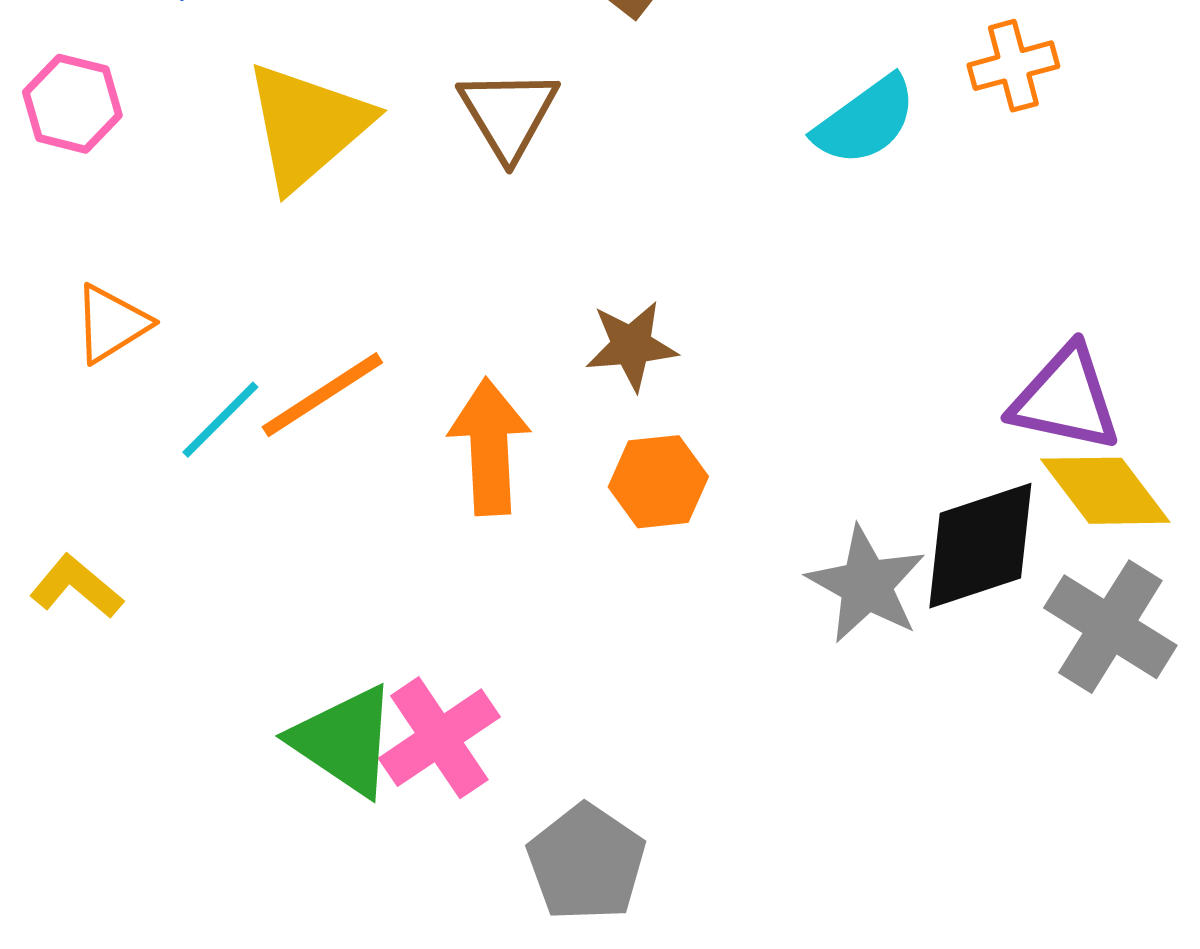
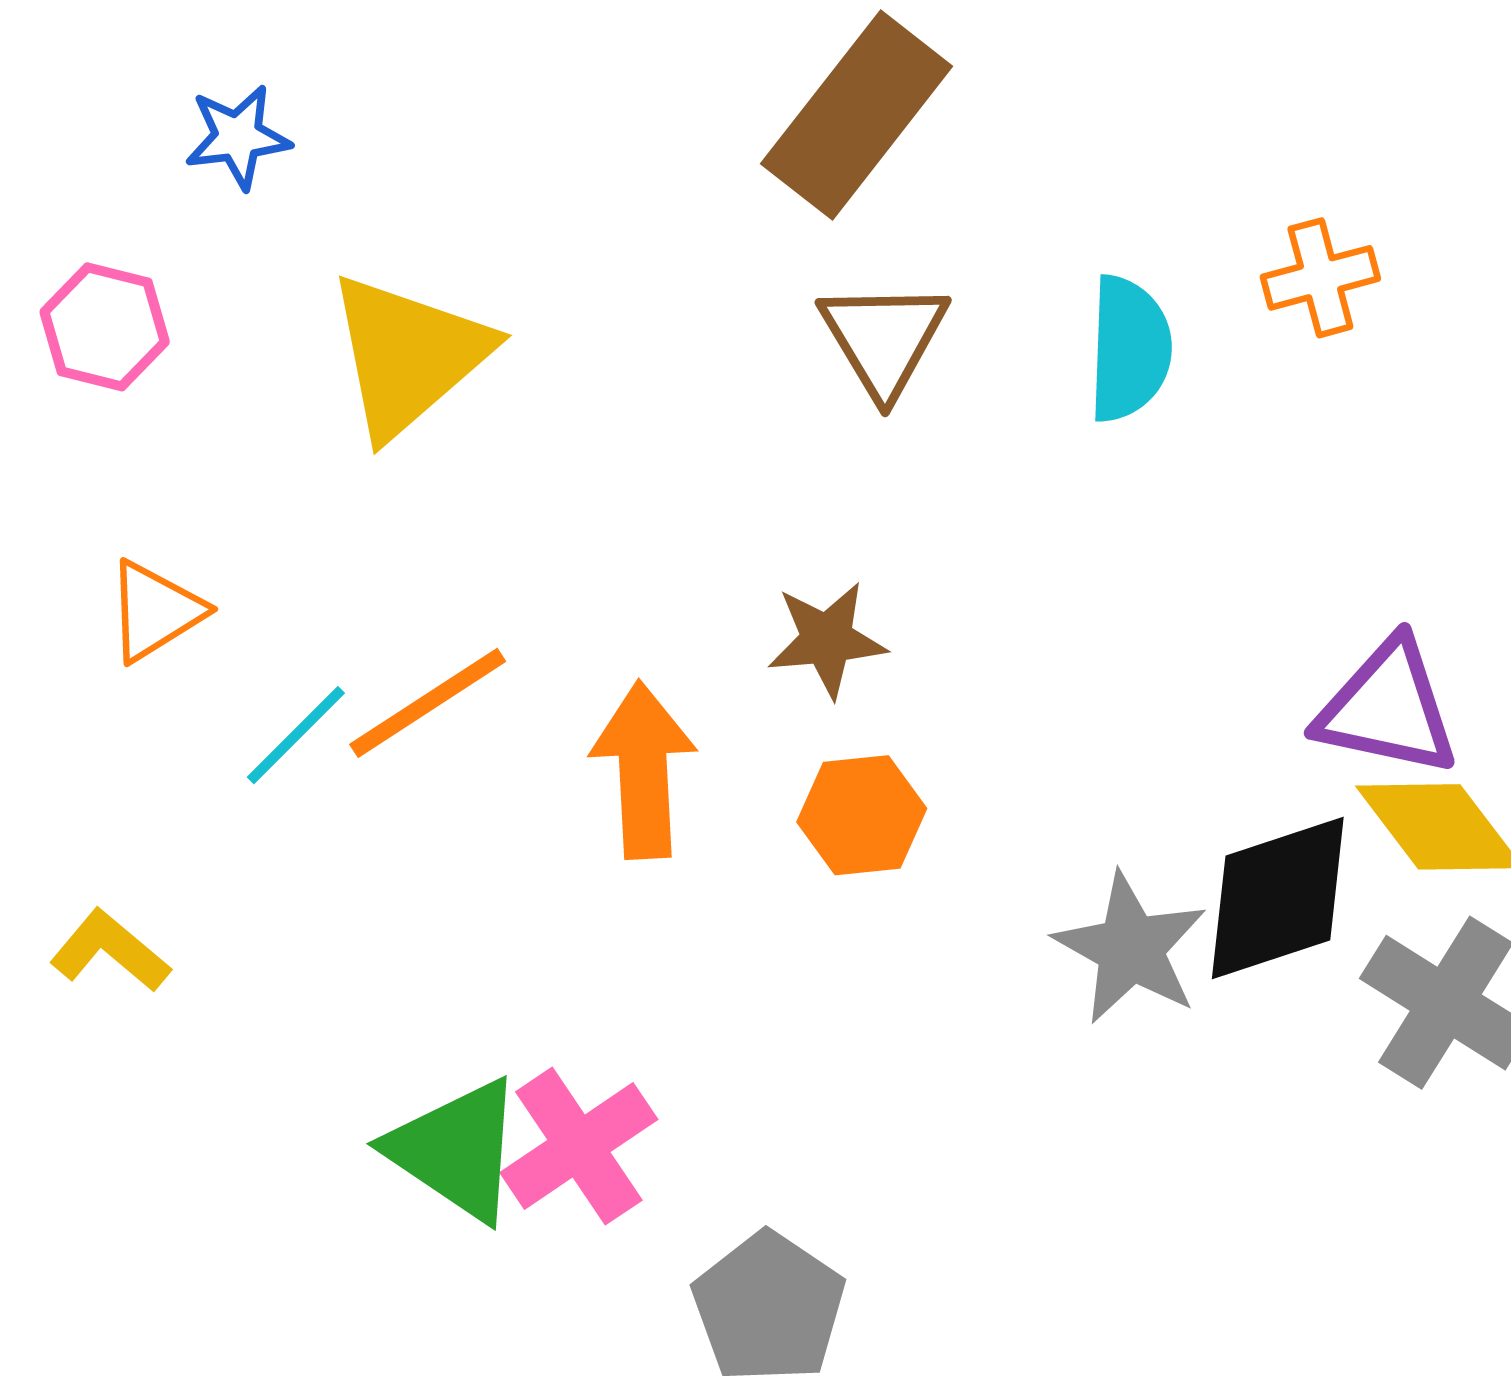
brown triangle: (508, 114) -> (884, 339), moved
cyan semicircle: (865, 121) -> (1129, 349), turned -52

